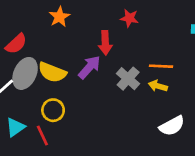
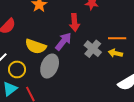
gray ellipse: (25, 73) -> (50, 66), moved
yellow circle: (53, 110) -> (17, 69), moved

